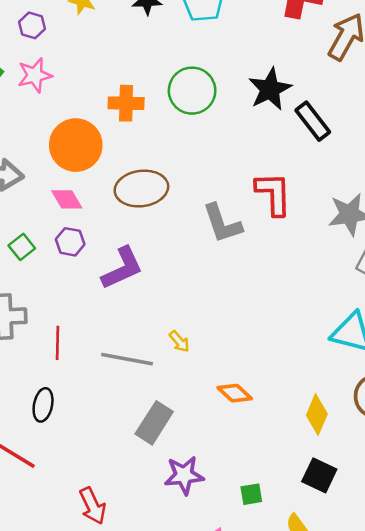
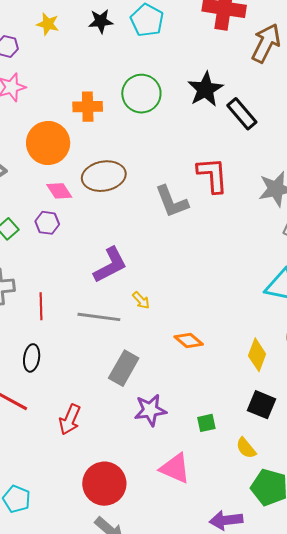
pink diamond: (67, 199) -> (59, 191), moved
purple L-shape: (122, 268) -> (110, 265), moved
red arrow: (93, 506) -> (70, 419), moved, turned 52

